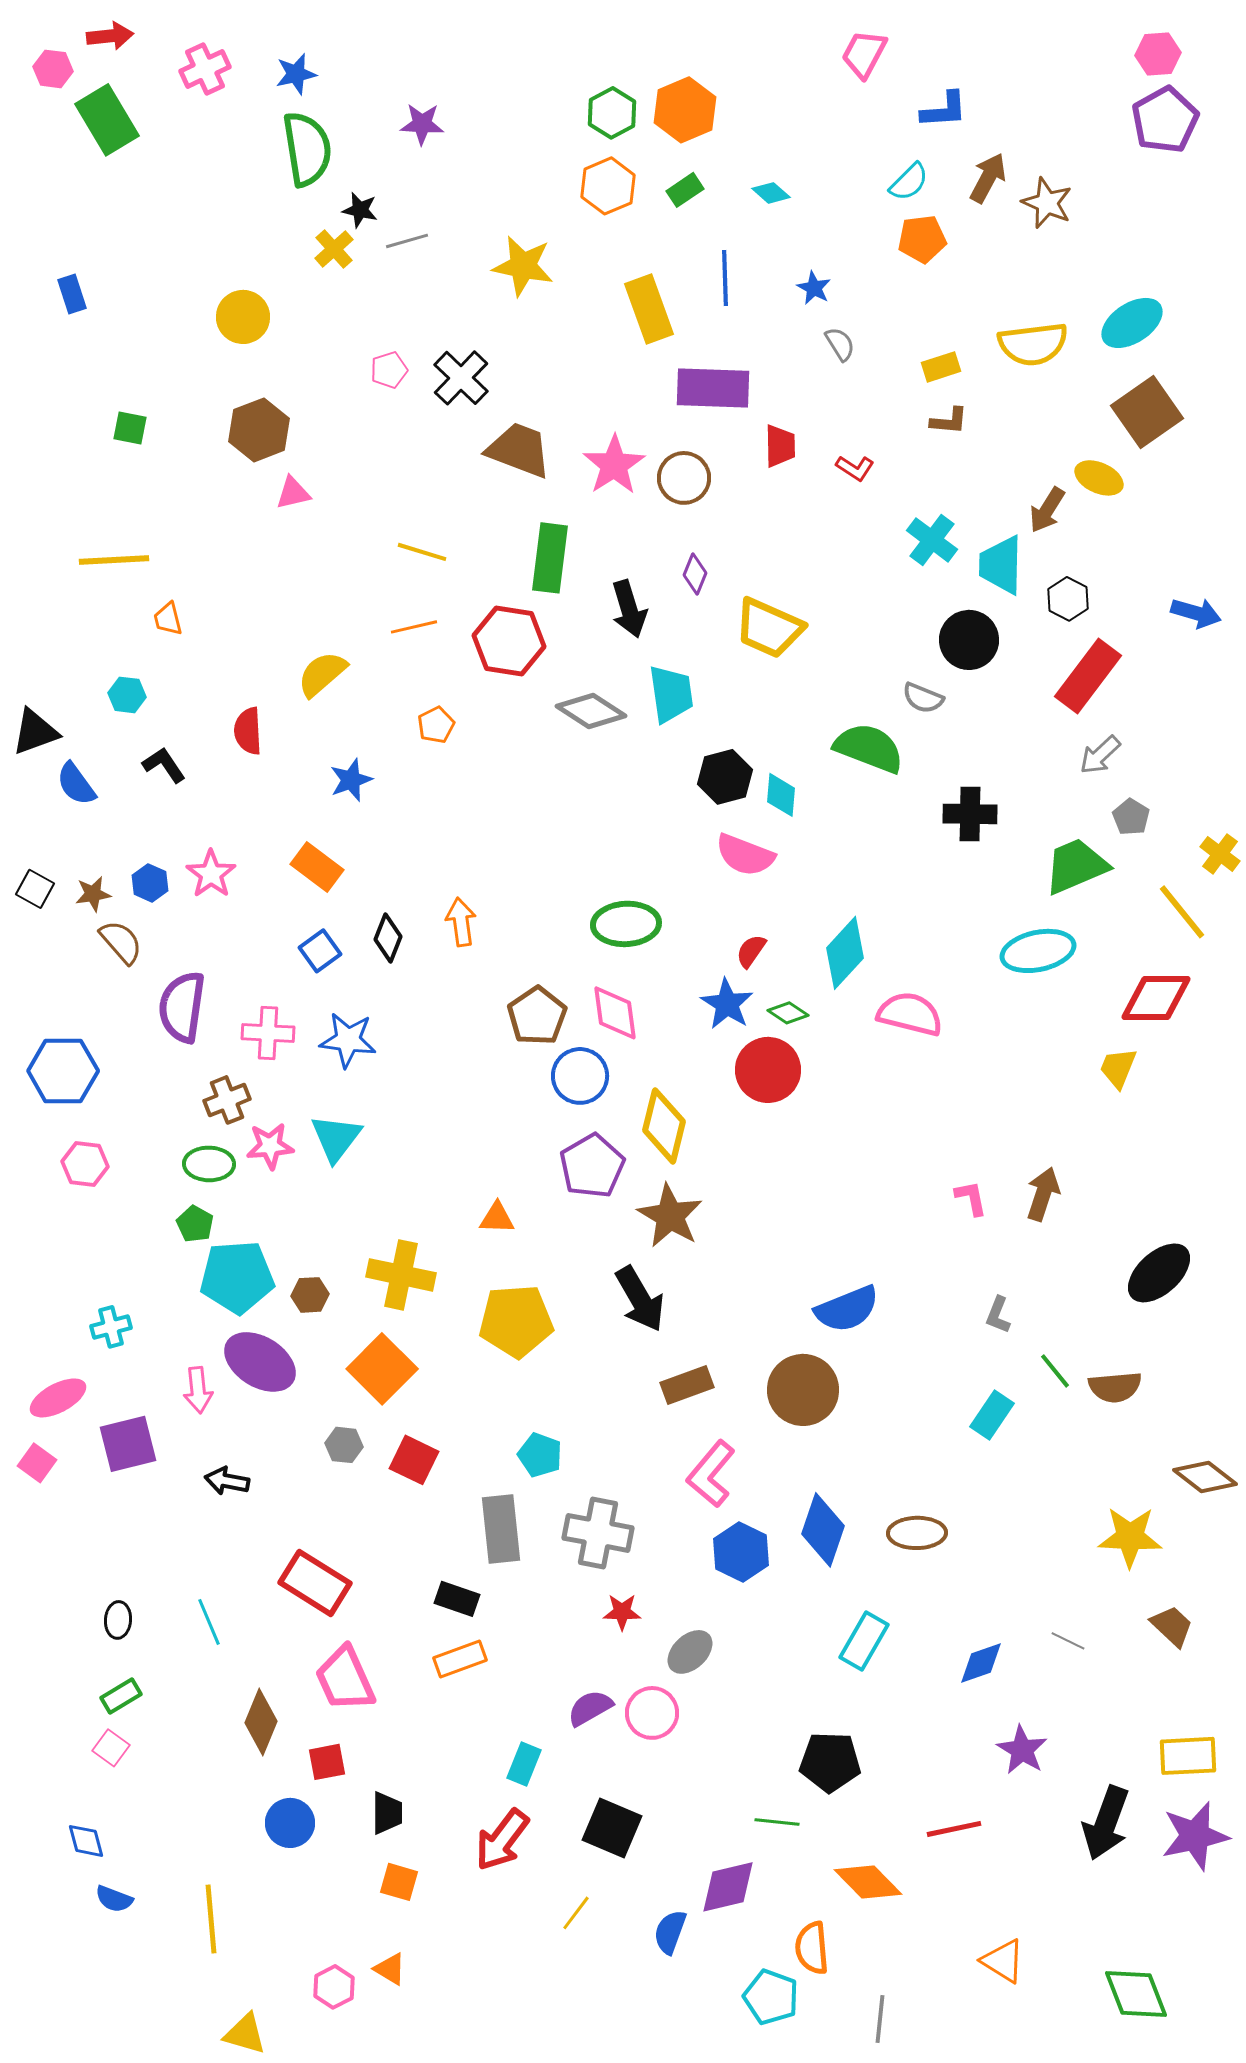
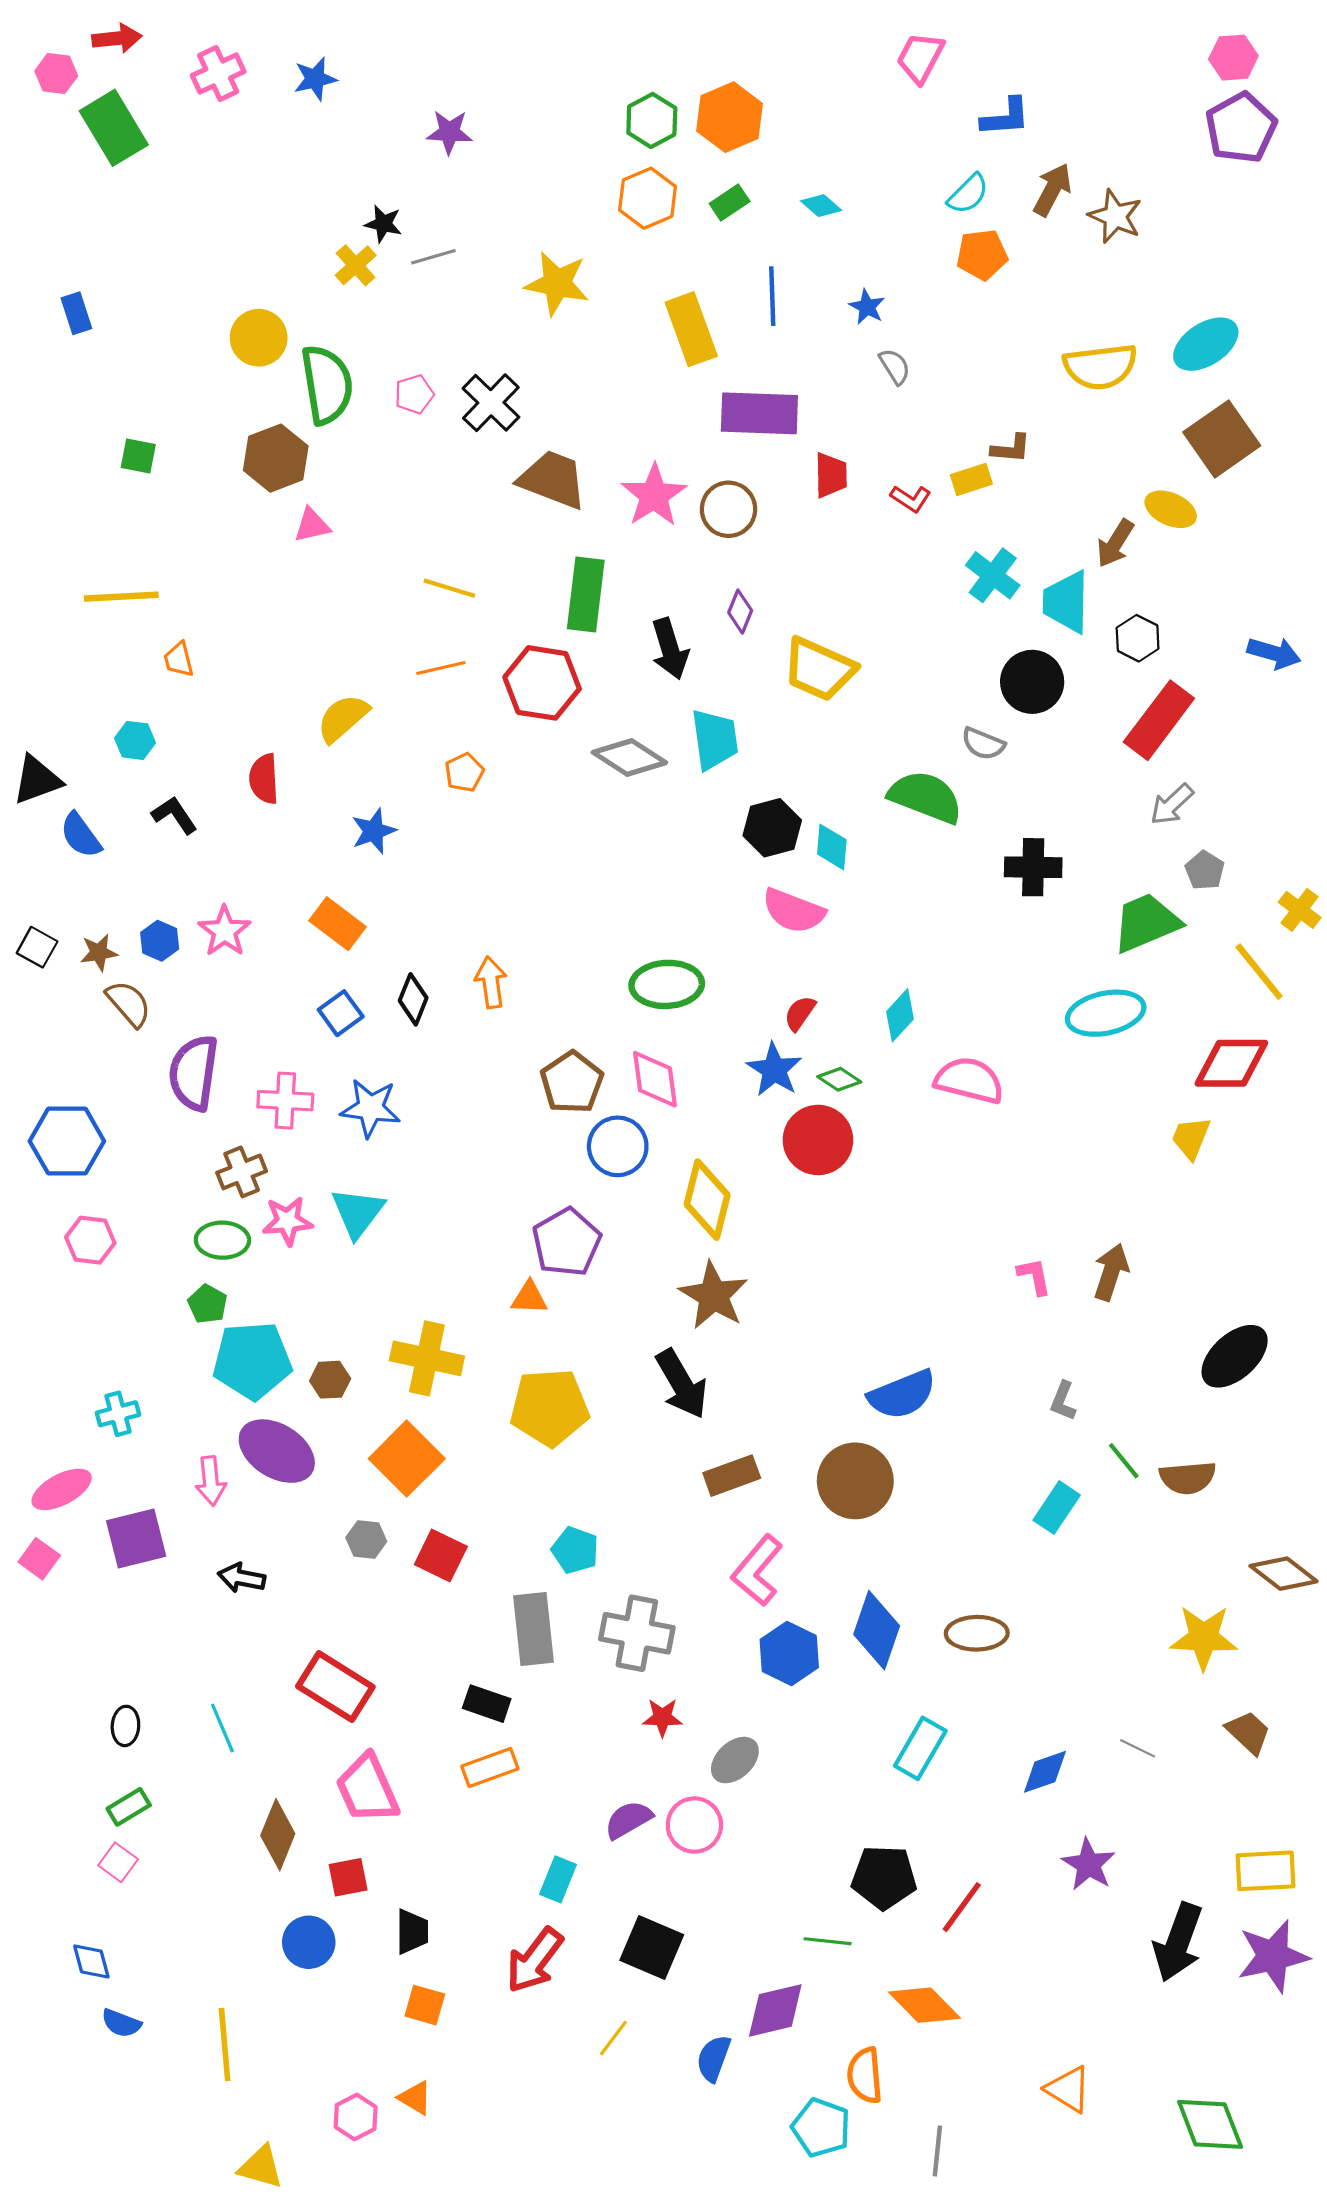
green semicircle: (307, 149) -> (327, 385), moved
yellow rectangle: (941, 367) -> (971, 479), moved
cyan diamond: (845, 953) -> (900, 1015), size x0.7
purple pentagon: (592, 1166) -> (567, 1242), moved
red line: (954, 1829) -> (962, 1907), moved, turned -42

